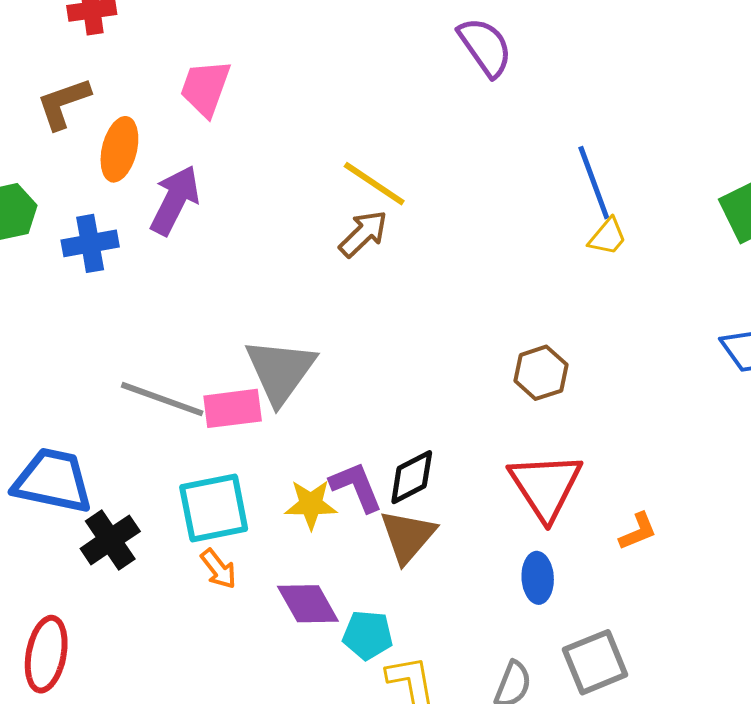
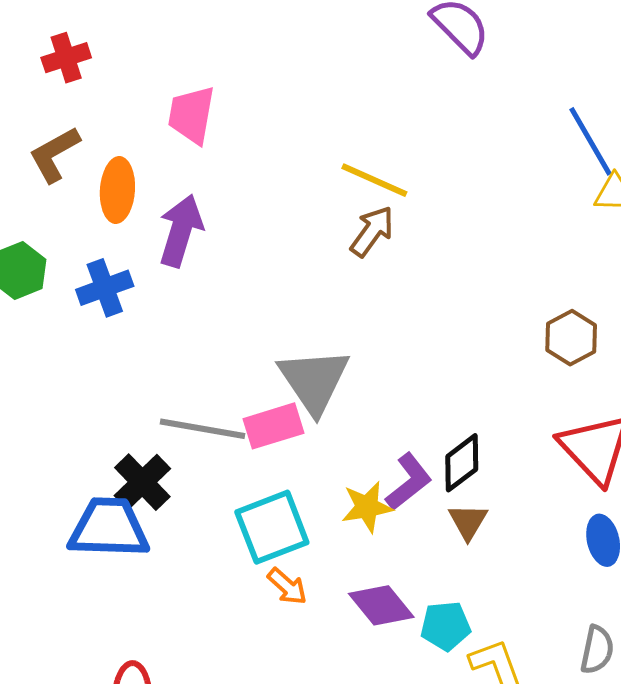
purple L-shape: (356, 487) -> (409, 482), turned 84
brown triangle: (408, 536) -> (468, 522), size x0.7
black cross: (110, 540) -> (142, 482), moved

